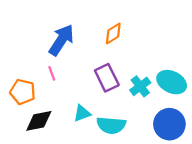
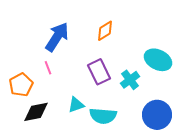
cyan ellipse: (172, 82) -> (158, 60), moved
orange pentagon: (23, 92) -> (21, 85), turned 30

